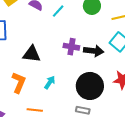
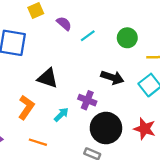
purple cross: (71, 47) -> (87, 100), moved
black arrow: (94, 51) -> (112, 77), moved

